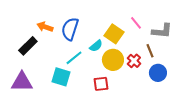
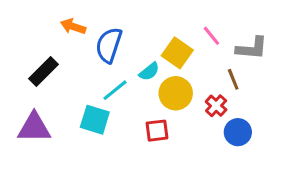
orange arrow: (45, 27) -> (73, 26), moved
red cross: (134, 61) -> (216, 106), moved
blue circle: (158, 73) -> (238, 132), moved

